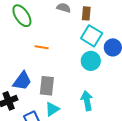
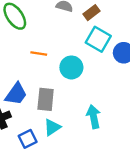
brown rectangle: (86, 13) -> (91, 13), turned 48
cyan circle: (91, 61) -> (71, 67), moved

